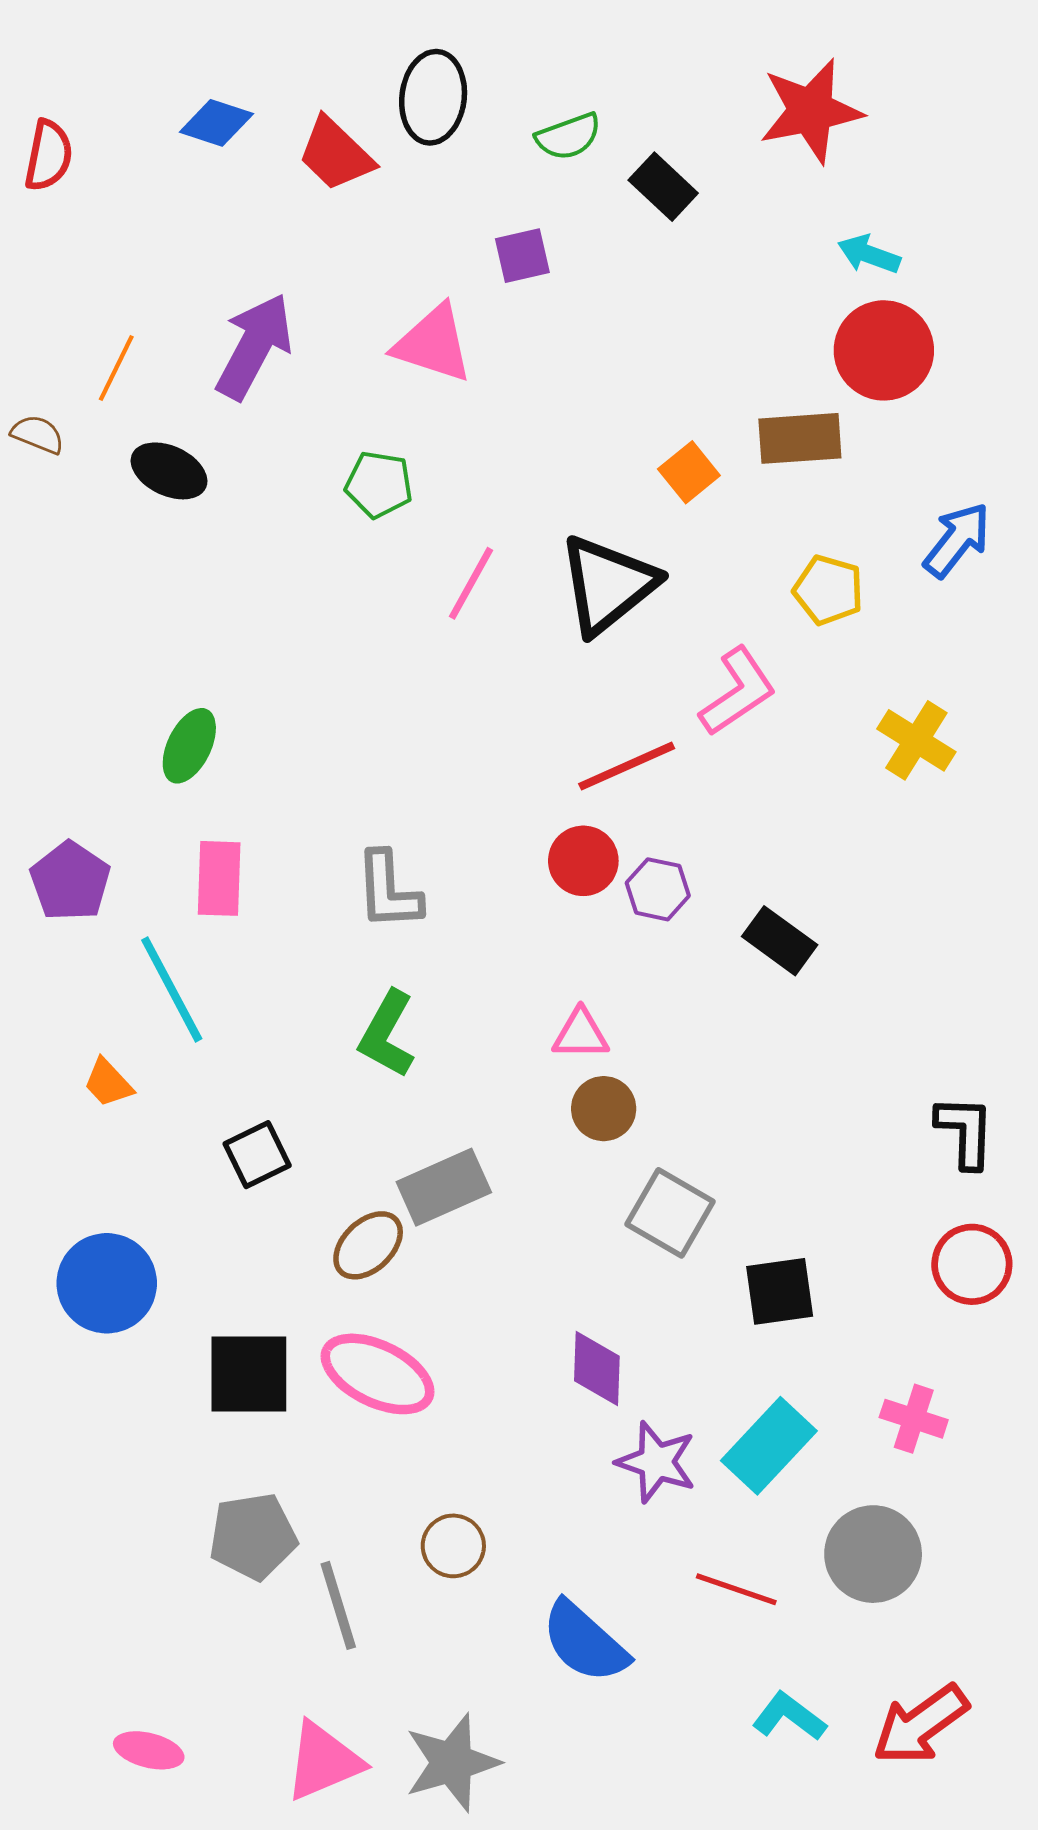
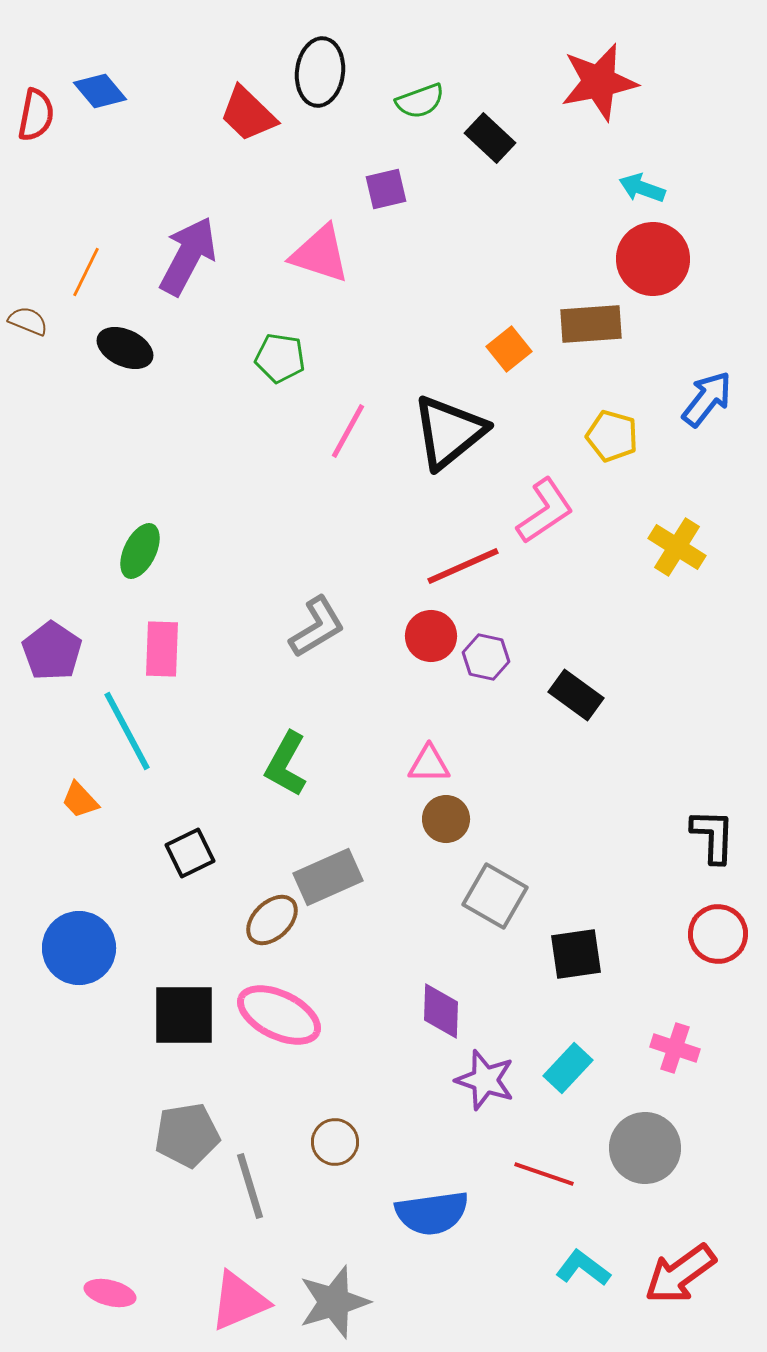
blue diamond: (216, 123) -> (100, 91), moved, turned 32
gray L-shape: (388, 891) -> (317, 627), moved, turned -118
cyan rectangle: (769, 1446) -> (568, 1068), size x0.7
blue semicircle: (585, 1642) -> (432, 1213), turned -50

